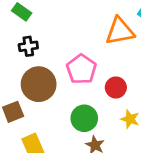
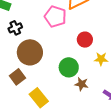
pink pentagon: (81, 69) -> (55, 17), moved

